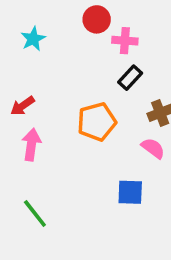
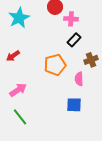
cyan star: (33, 39) -> (19, 18), size x1.5
pink arrow: (31, 145) -> (18, 90), moved, turned 48
pink semicircle: (153, 148) -> (79, 79), moved, turned -128

